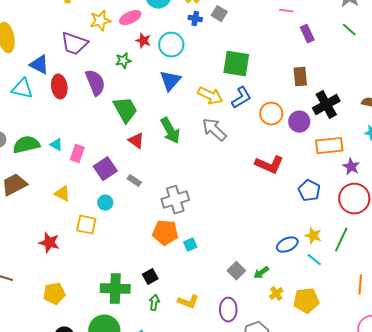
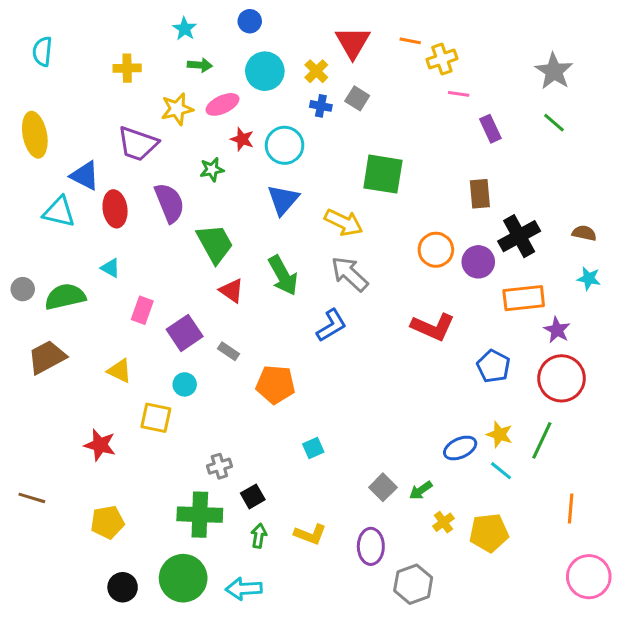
blue L-shape: (241, 98) -> (331, 325), moved
cyan triangle: (56, 145) -> (110, 268), moved
gray cross: (175, 200) -> (219, 466), moved, size x0.6
orange pentagon: (165, 233) -> (275, 384), moved

